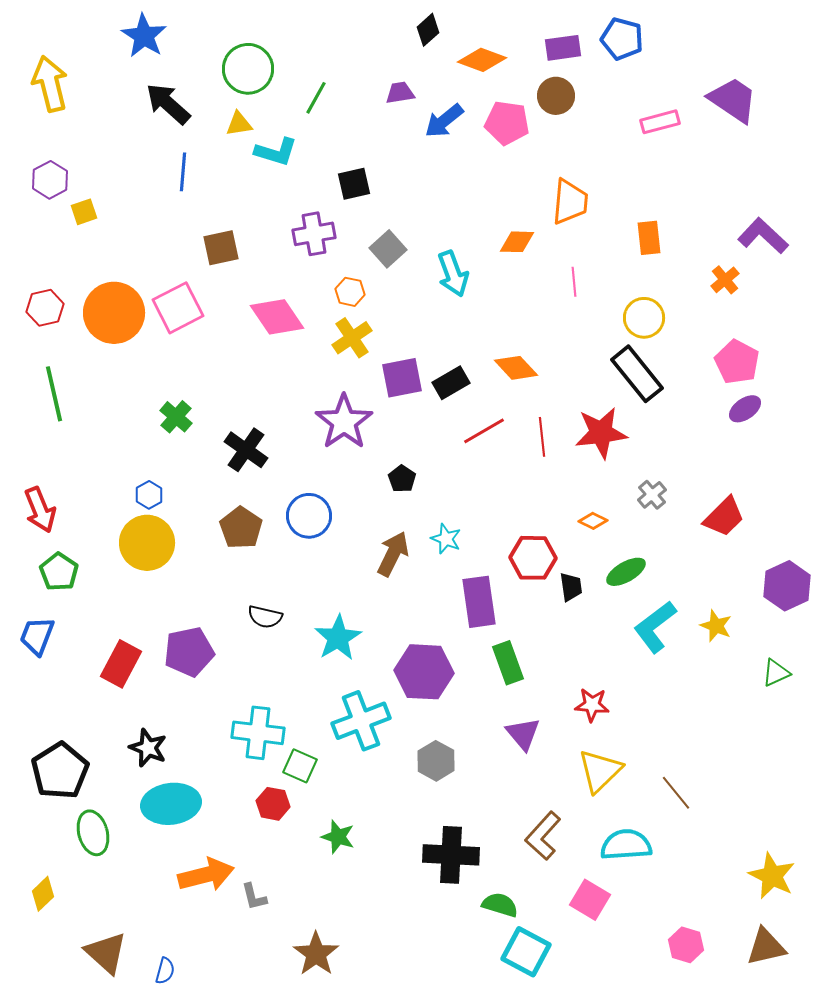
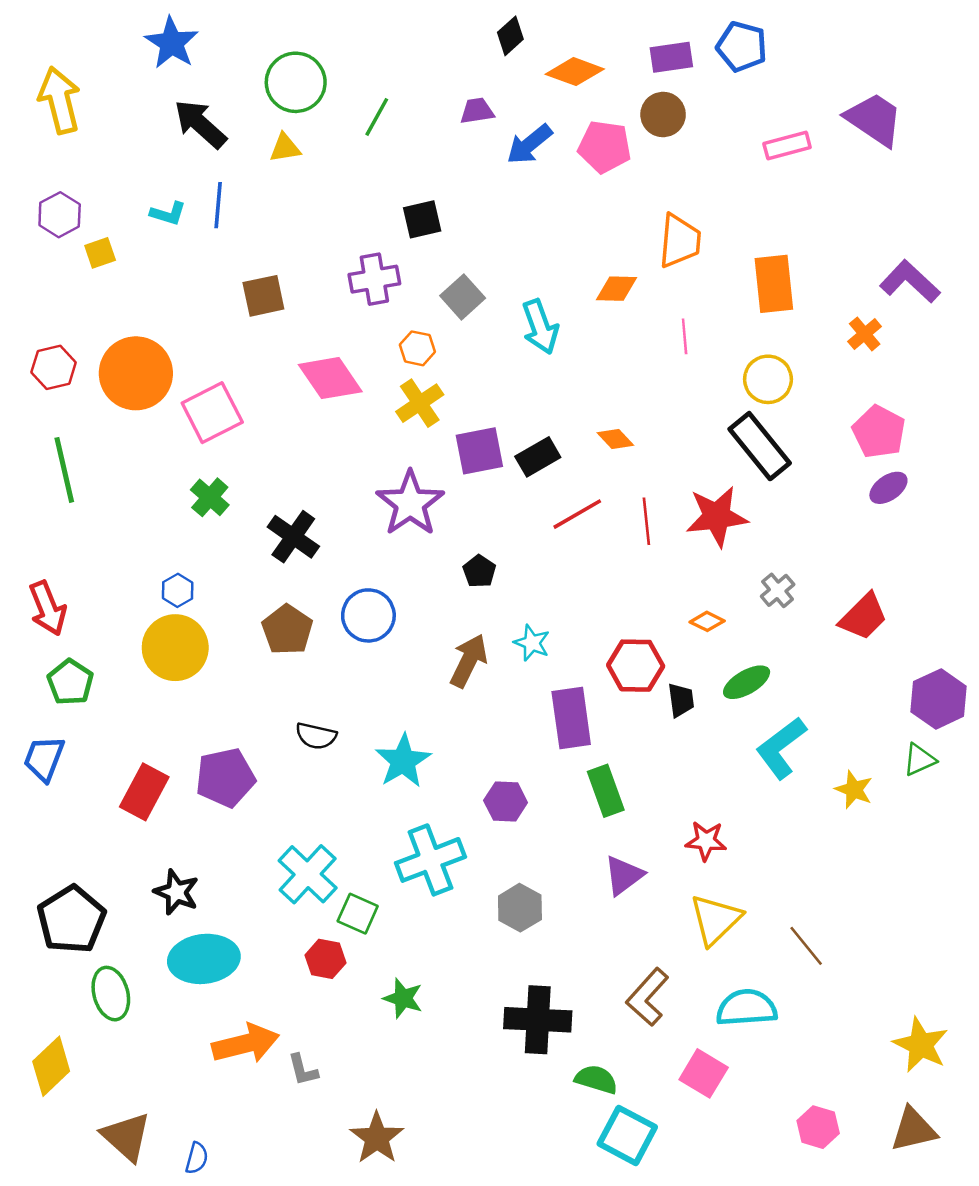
cyan L-shape: (276, 152) -> (168, 213), moved, size x0.7
orange rectangle: (649, 238) -> (774, 284), size x1.4
pink square: (178, 308) -> (212, 413), moved
orange diamond: (516, 368) -> (615, 439), size x0.7
yellow star: (716, 626) -> (854, 790), moved
purple hexagon: (424, 672) -> (506, 801), size x0.6
green triangle: (776, 673) -> (919, 760), moved
cyan cross: (258, 733) -> (308, 874), turned 36
purple triangle: (523, 734) -> (624, 875), turned 33
yellow diamond: (43, 894) -> (51, 1066), size x1.4

